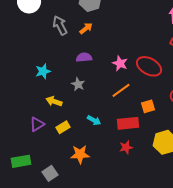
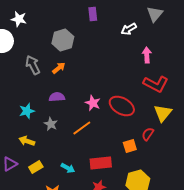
cyan star: (43, 71) -> (27, 111), moved
orange line: (121, 90) -> (82, 128), moved
orange square: (148, 106) -> (130, 146), moved
cyan arrow: (94, 120) -> (68, 168), moved

